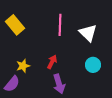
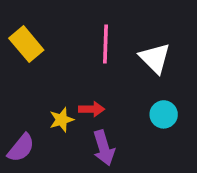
red arrow: (52, 62) -> (91, 109), turned 64
yellow star: (23, 66) -> (62, 120), moved

